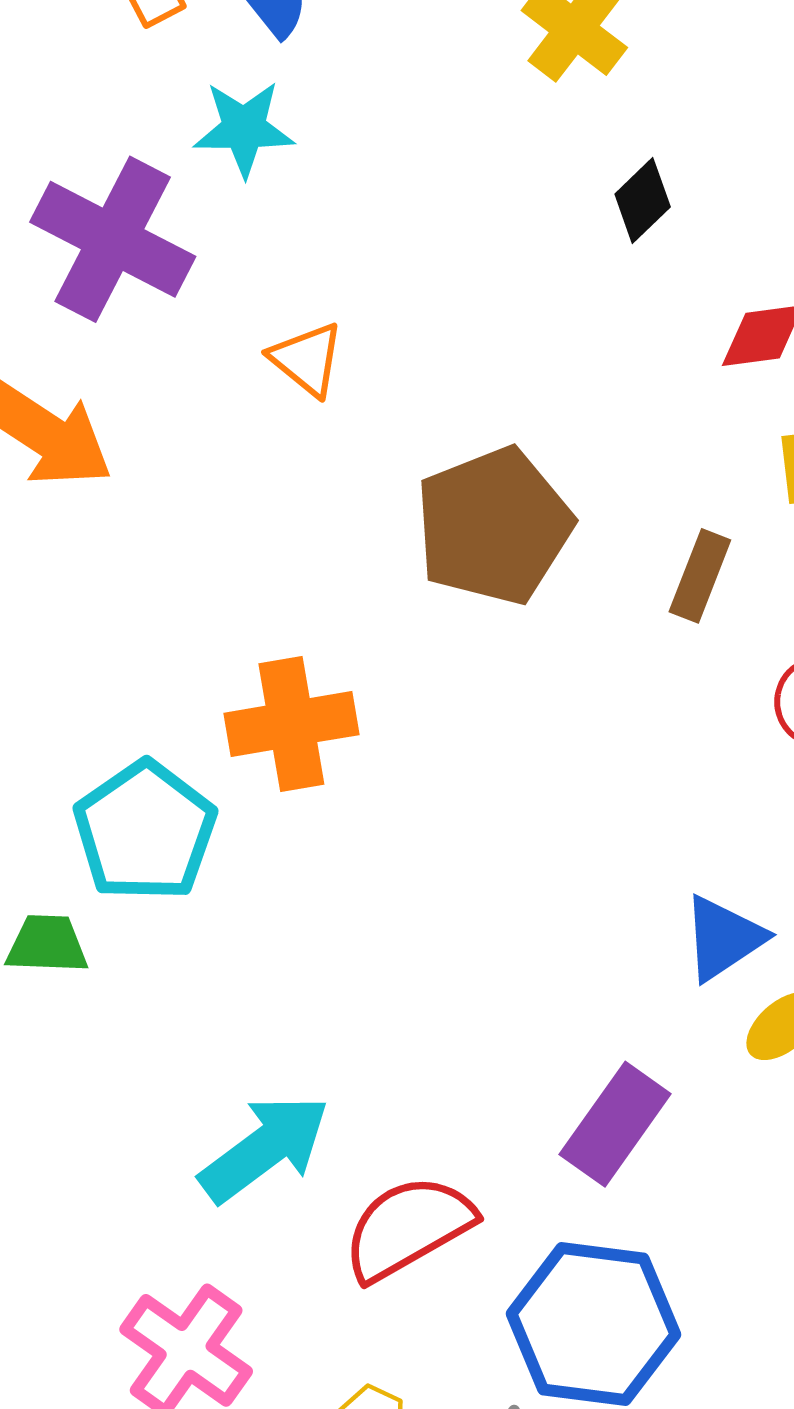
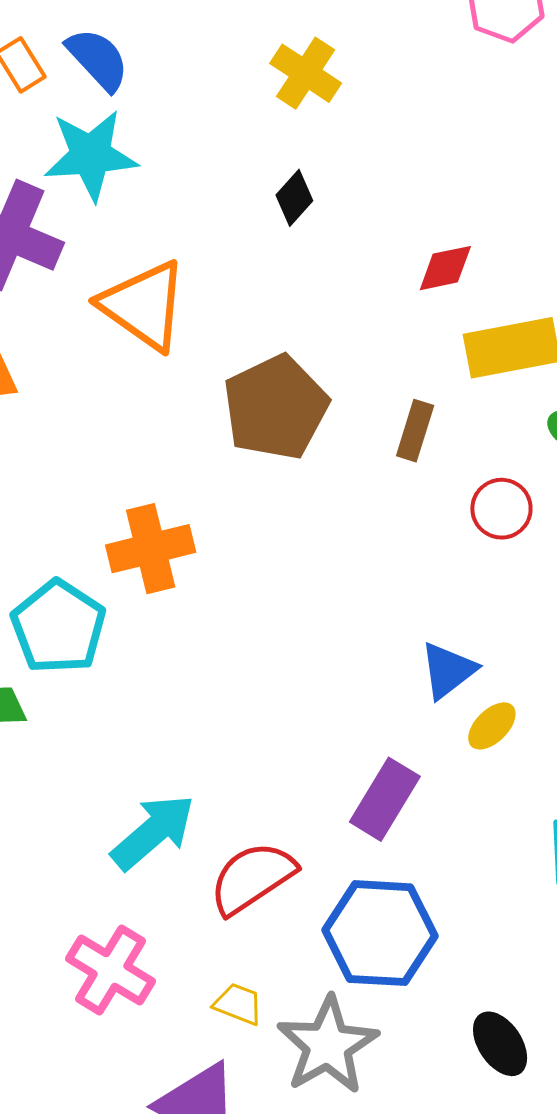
cyan star: (244, 129) -> (91, 155), size x1.4
black diamond: (643, 201) -> (294, 198), moved
orange triangle: (307, 359) -> (144, 305), size x1.8

